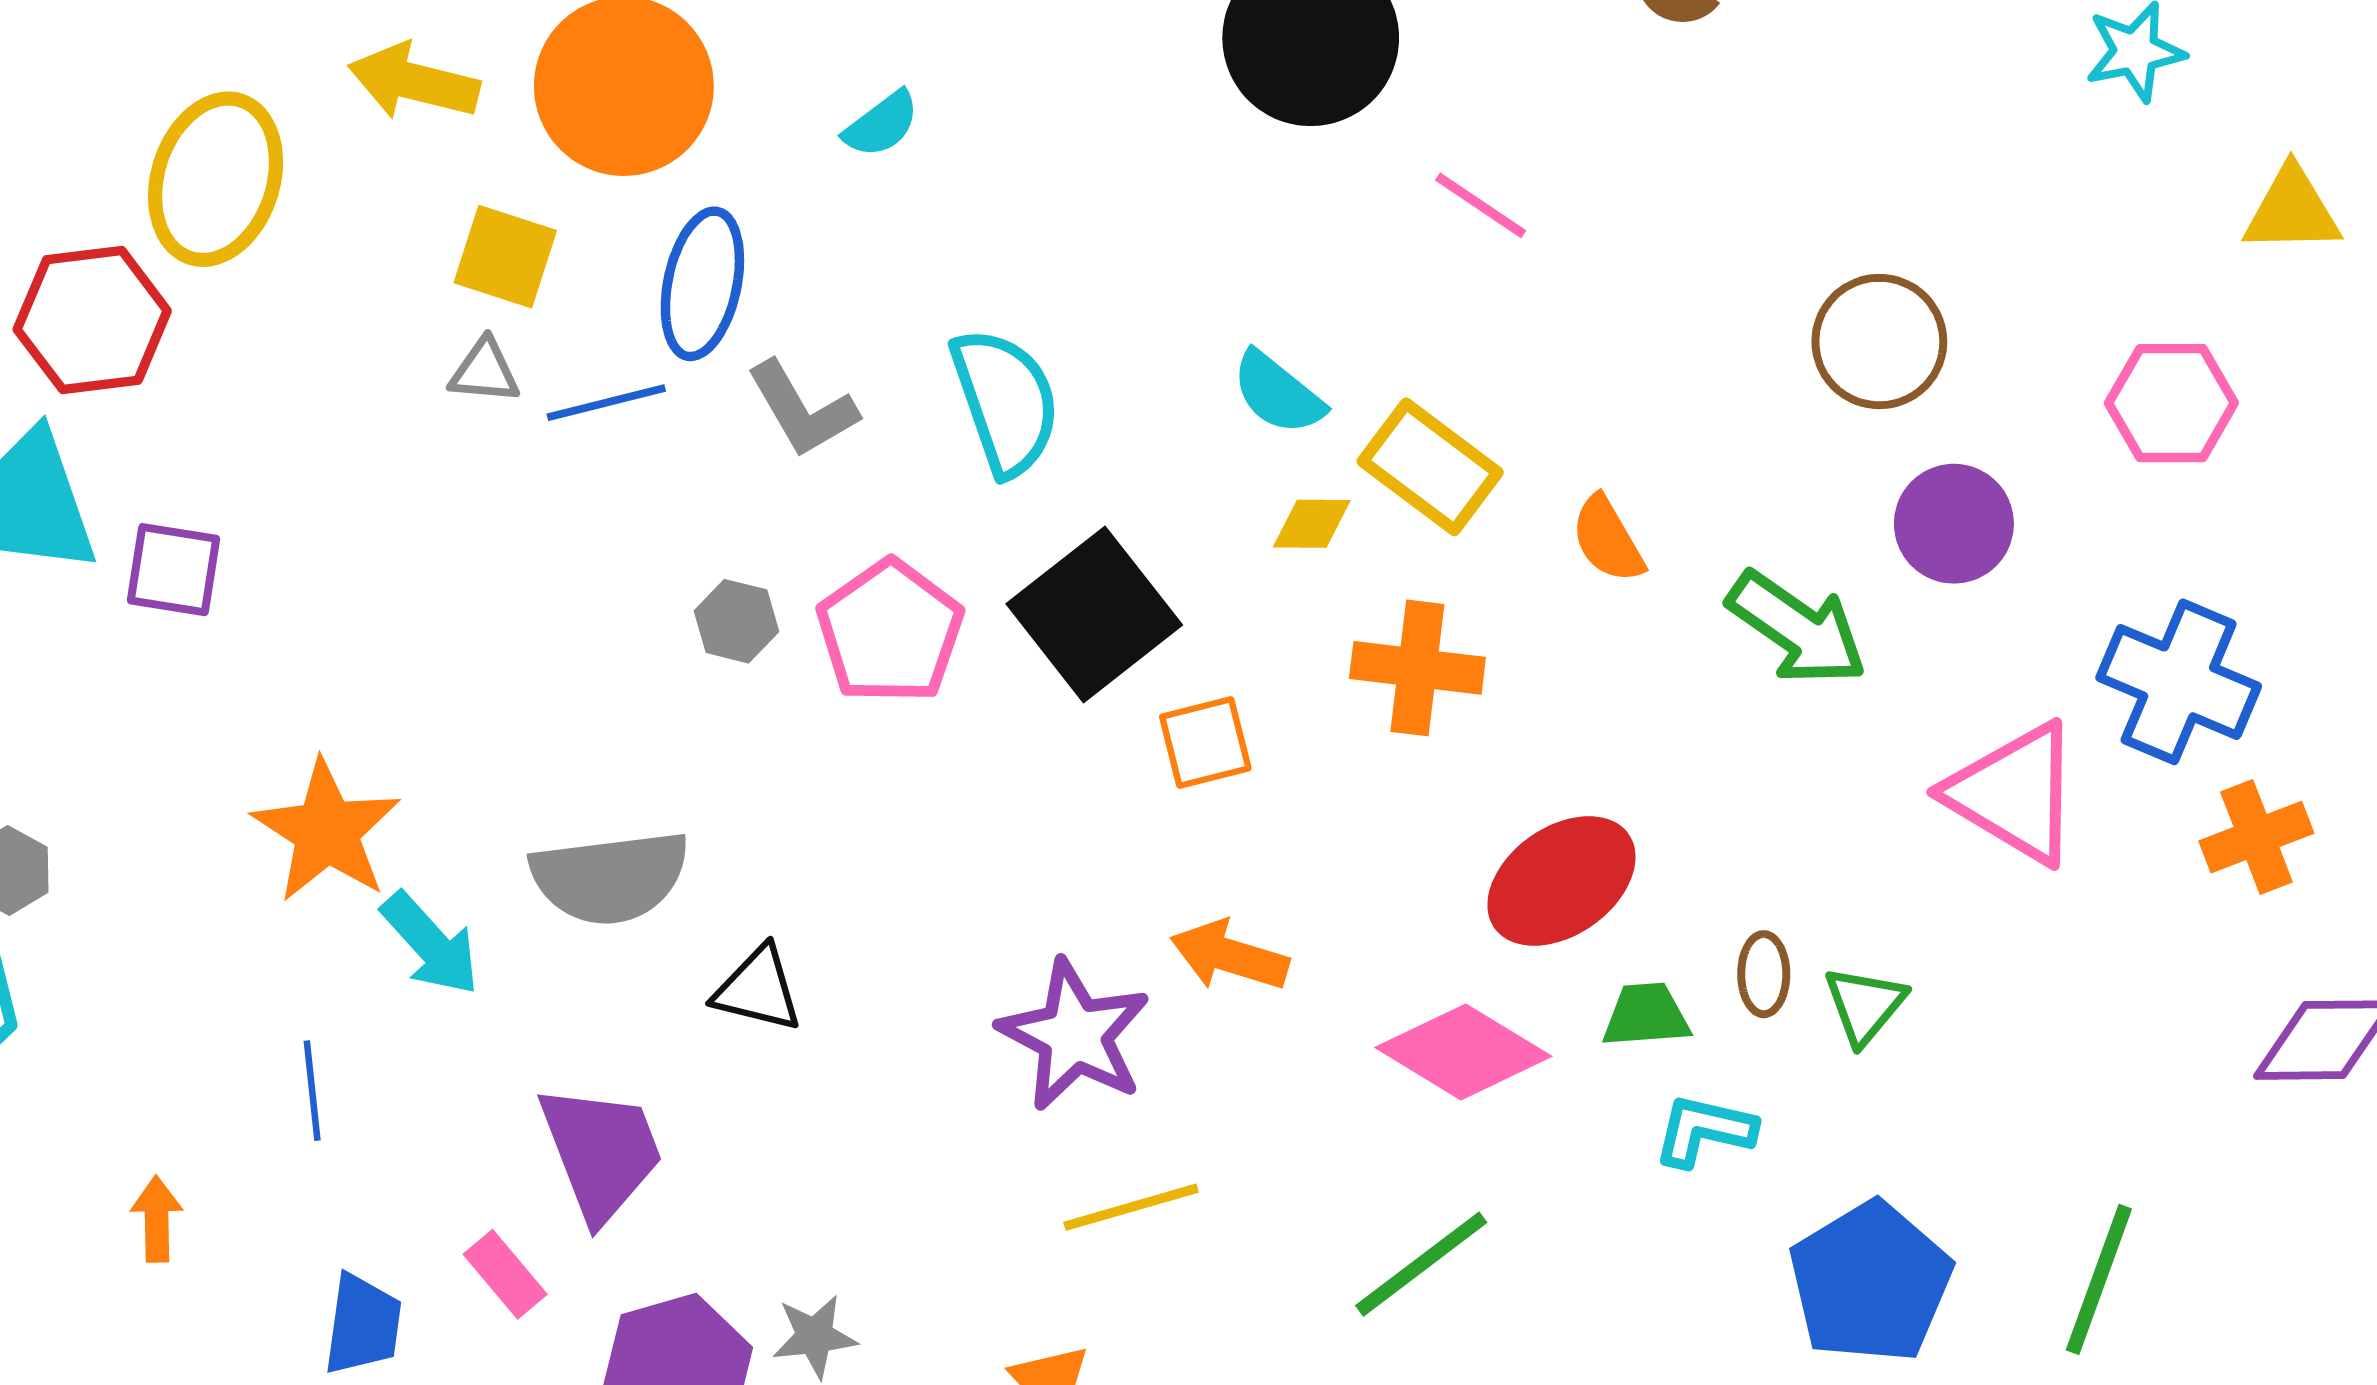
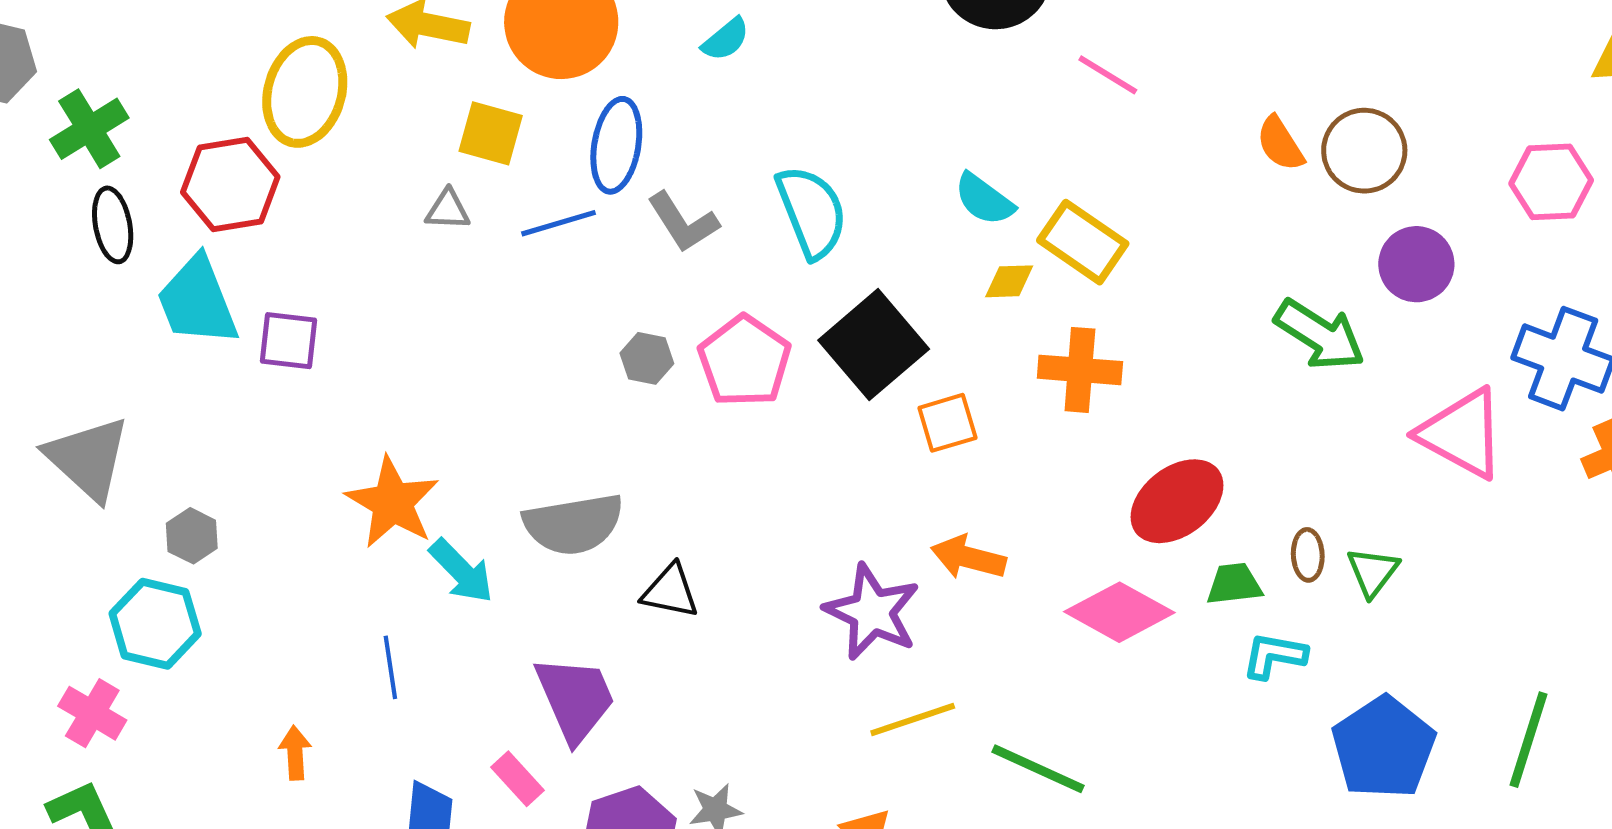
gray triangle: (485, 371) -> (448, 210), moved
orange semicircle: (1608, 539) -> (1280, 144), moved
green line: (1421, 1264) -> (1038, 769), moved, turned 64

